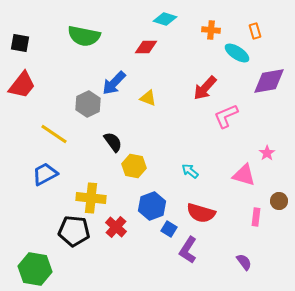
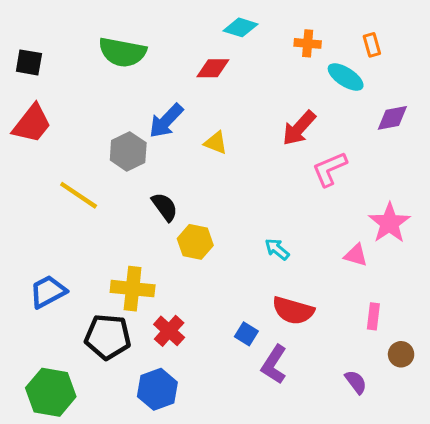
purple diamond: (269, 81) -> (392, 118), size x0.7
pink star: (267, 153) -> (389, 223), size x1.8
blue trapezoid: (45, 174) -> (48, 292), moved
pink triangle: (244, 175) -> (356, 255), size x0.7
brown circle: (279, 201) -> (401, 354), moved
blue hexagon: (152, 206) -> (157, 389), moved

